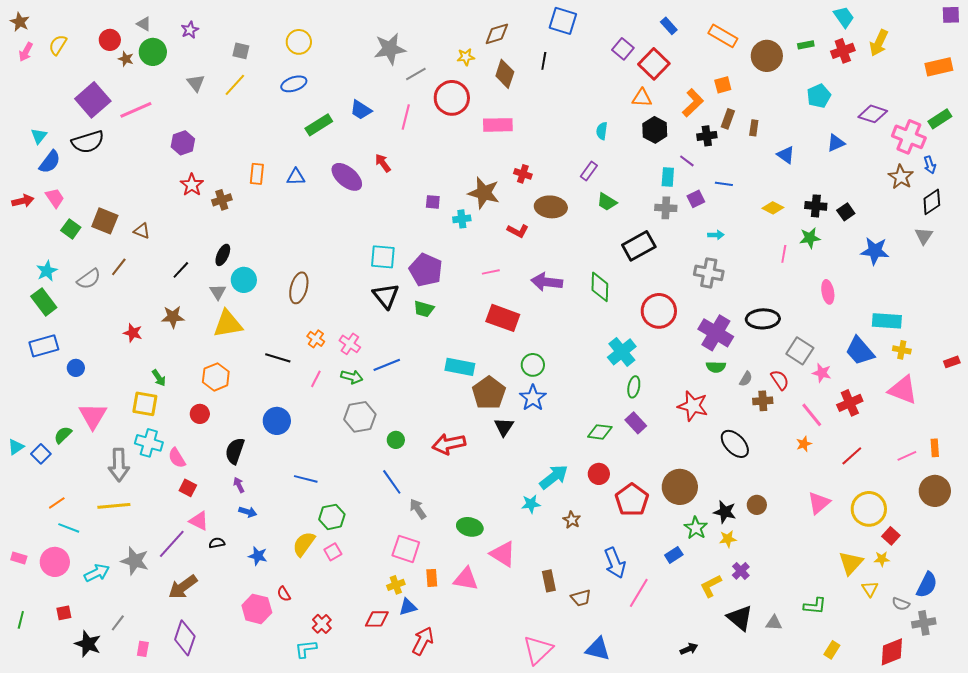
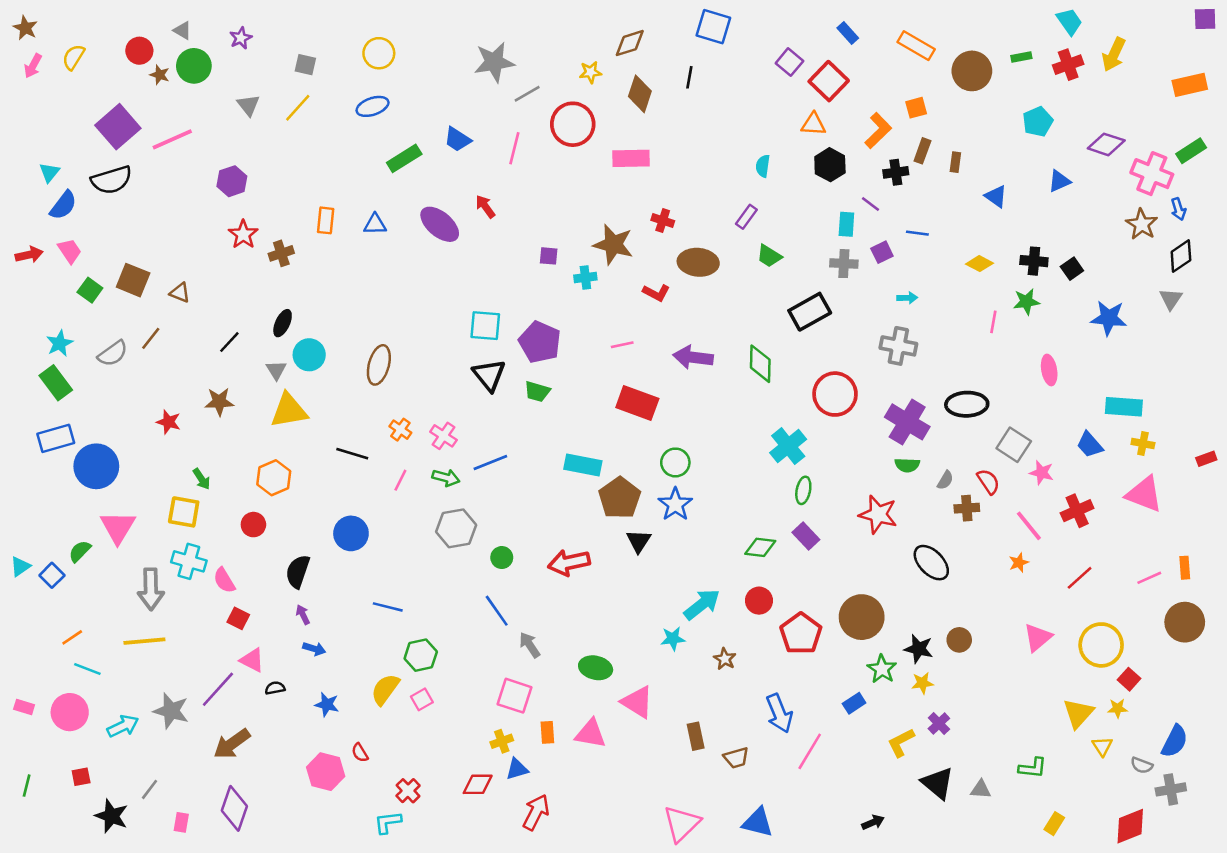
blue trapezoid: (860, 351) -> (1090, 445), size x0.7
blue circle: (76, 368) -> (96, 466), size x2.0

